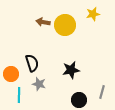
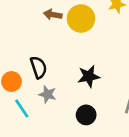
cyan line: (19, 95) -> (22, 108), turned -35
black circle: (79, 100) -> (86, 115), moved

